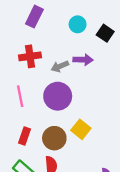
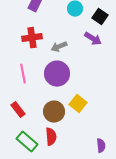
purple arrow: (83, 60) -> (93, 39), moved, turned 30
red rectangle: (24, 136) -> (18, 110), moved, turned -56

